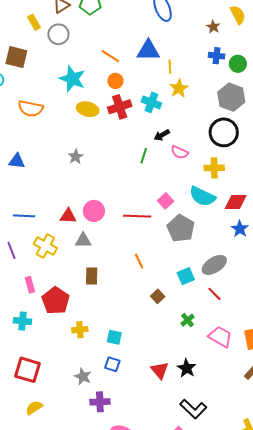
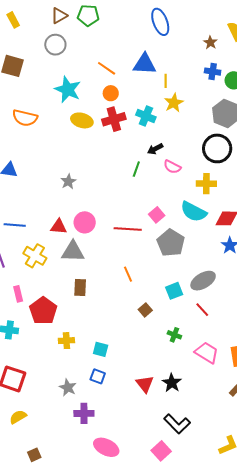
yellow rectangle: (34, 22) -> (13, 20), moved
gray star: (76, 157) -> (68, 182), moved
gray triangle: (83, 240) -> (73, 251), size x1.4
green cross: (188, 320) -> (174, 335), turned -32

